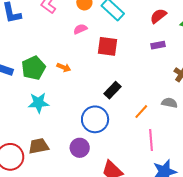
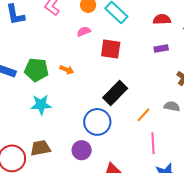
red semicircle: (158, 16) -> (162, 19), turned 36
green pentagon: (34, 68) -> (36, 70), turned 30
black rectangle: (112, 90) -> (115, 93), size x1.4

